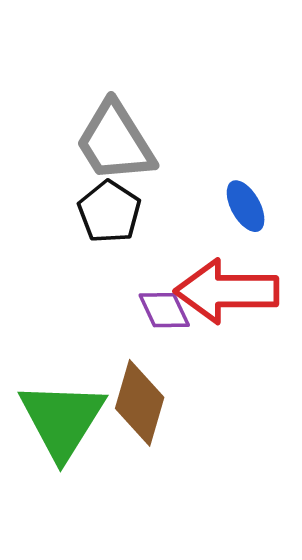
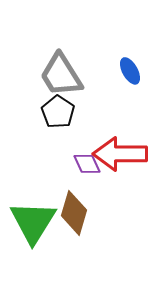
blue ellipse: (246, 206) -> (130, 71), moved

